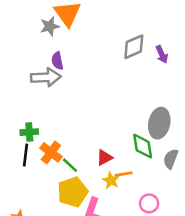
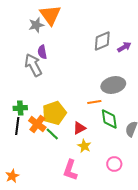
purple arrow: (162, 54) -> (124, 47), turned -96
gray arrow: (46, 77) -> (33, 65), turned -115
gray ellipse: (159, 123) -> (113, 85), moved, turned 65
orange line: (124, 174) -> (94, 102), moved
yellow pentagon: (73, 192) -> (54, 113), moved

